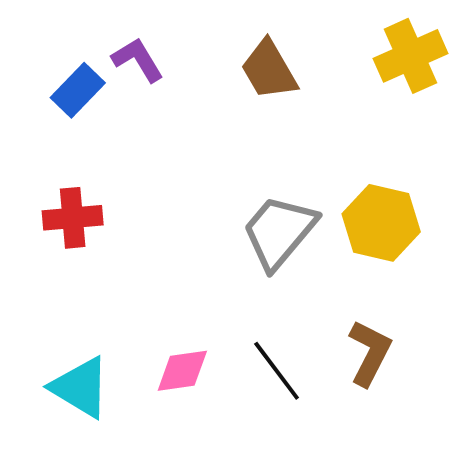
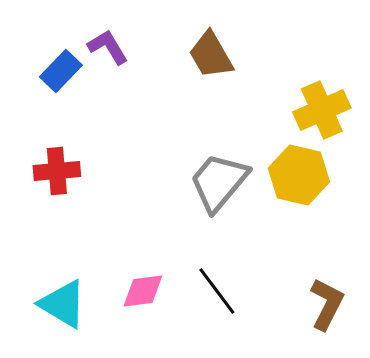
yellow cross: (410, 56) -> (322, 110), moved
brown L-shape: (370, 353) -> (327, 304), moved

